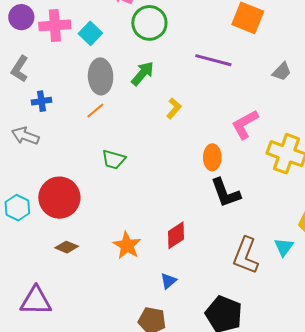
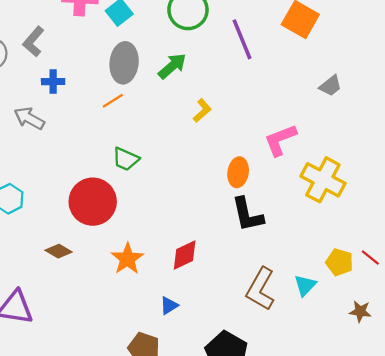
purple line: (213, 60) -> (242, 39), moved, turned 45
red circle: (59, 198) -> (93, 202), moved

